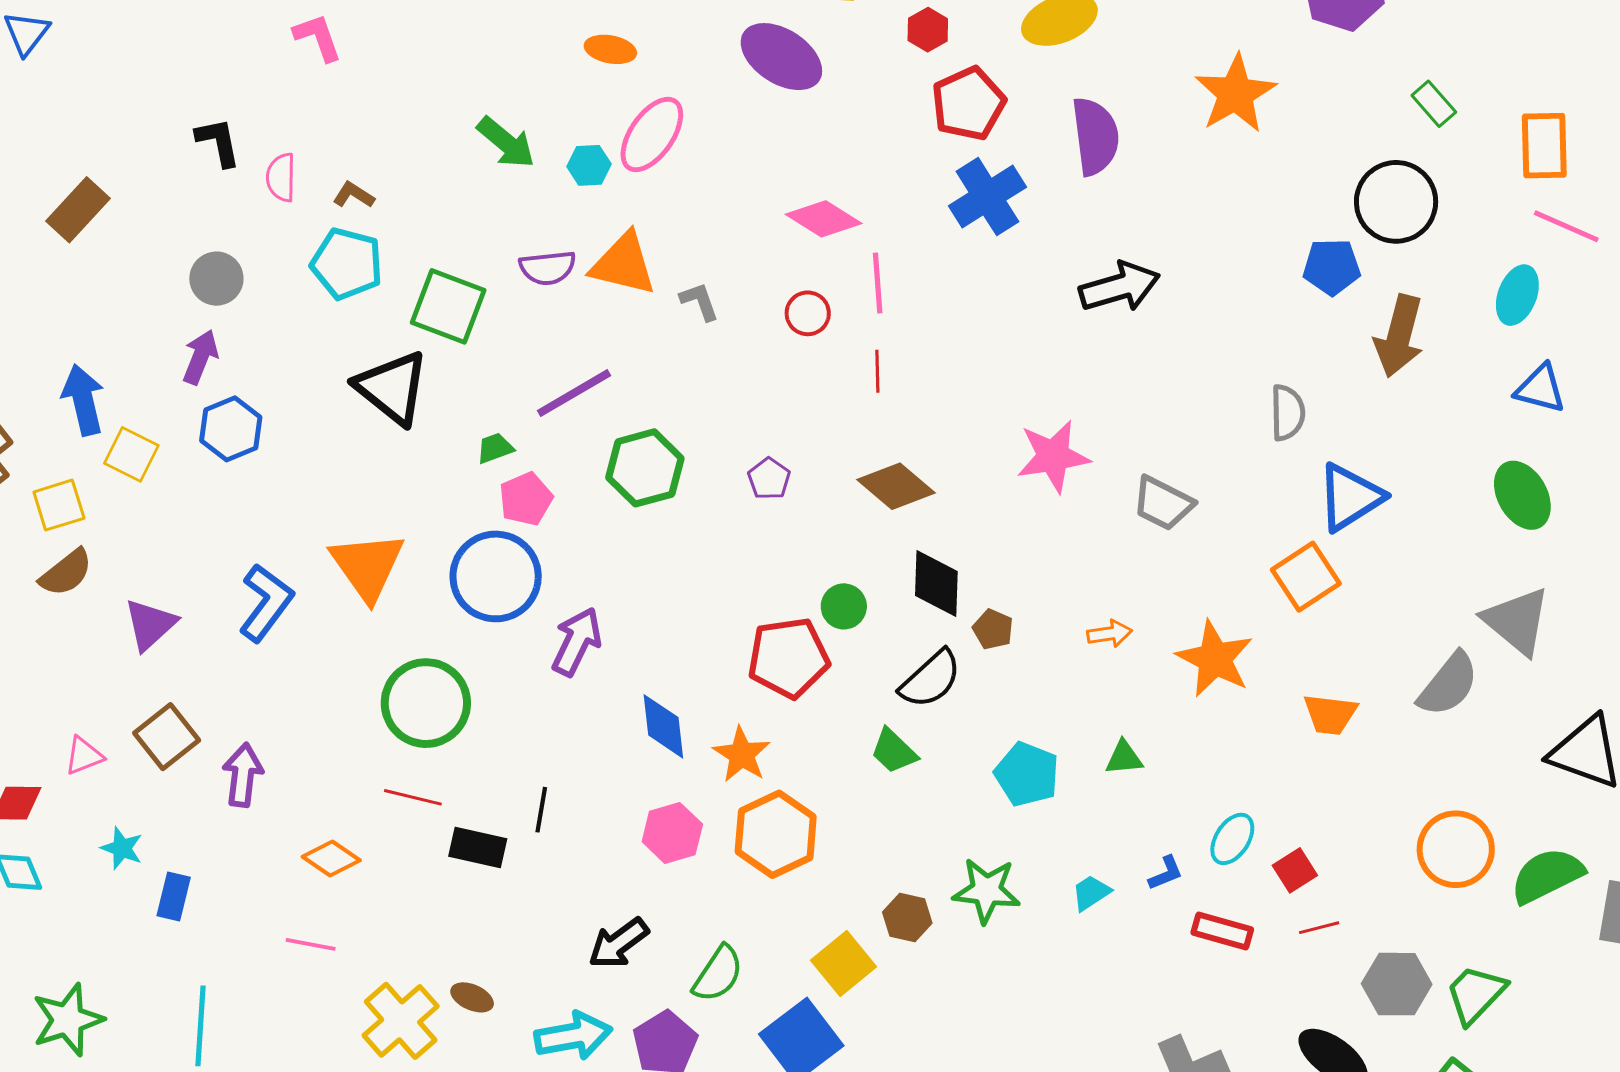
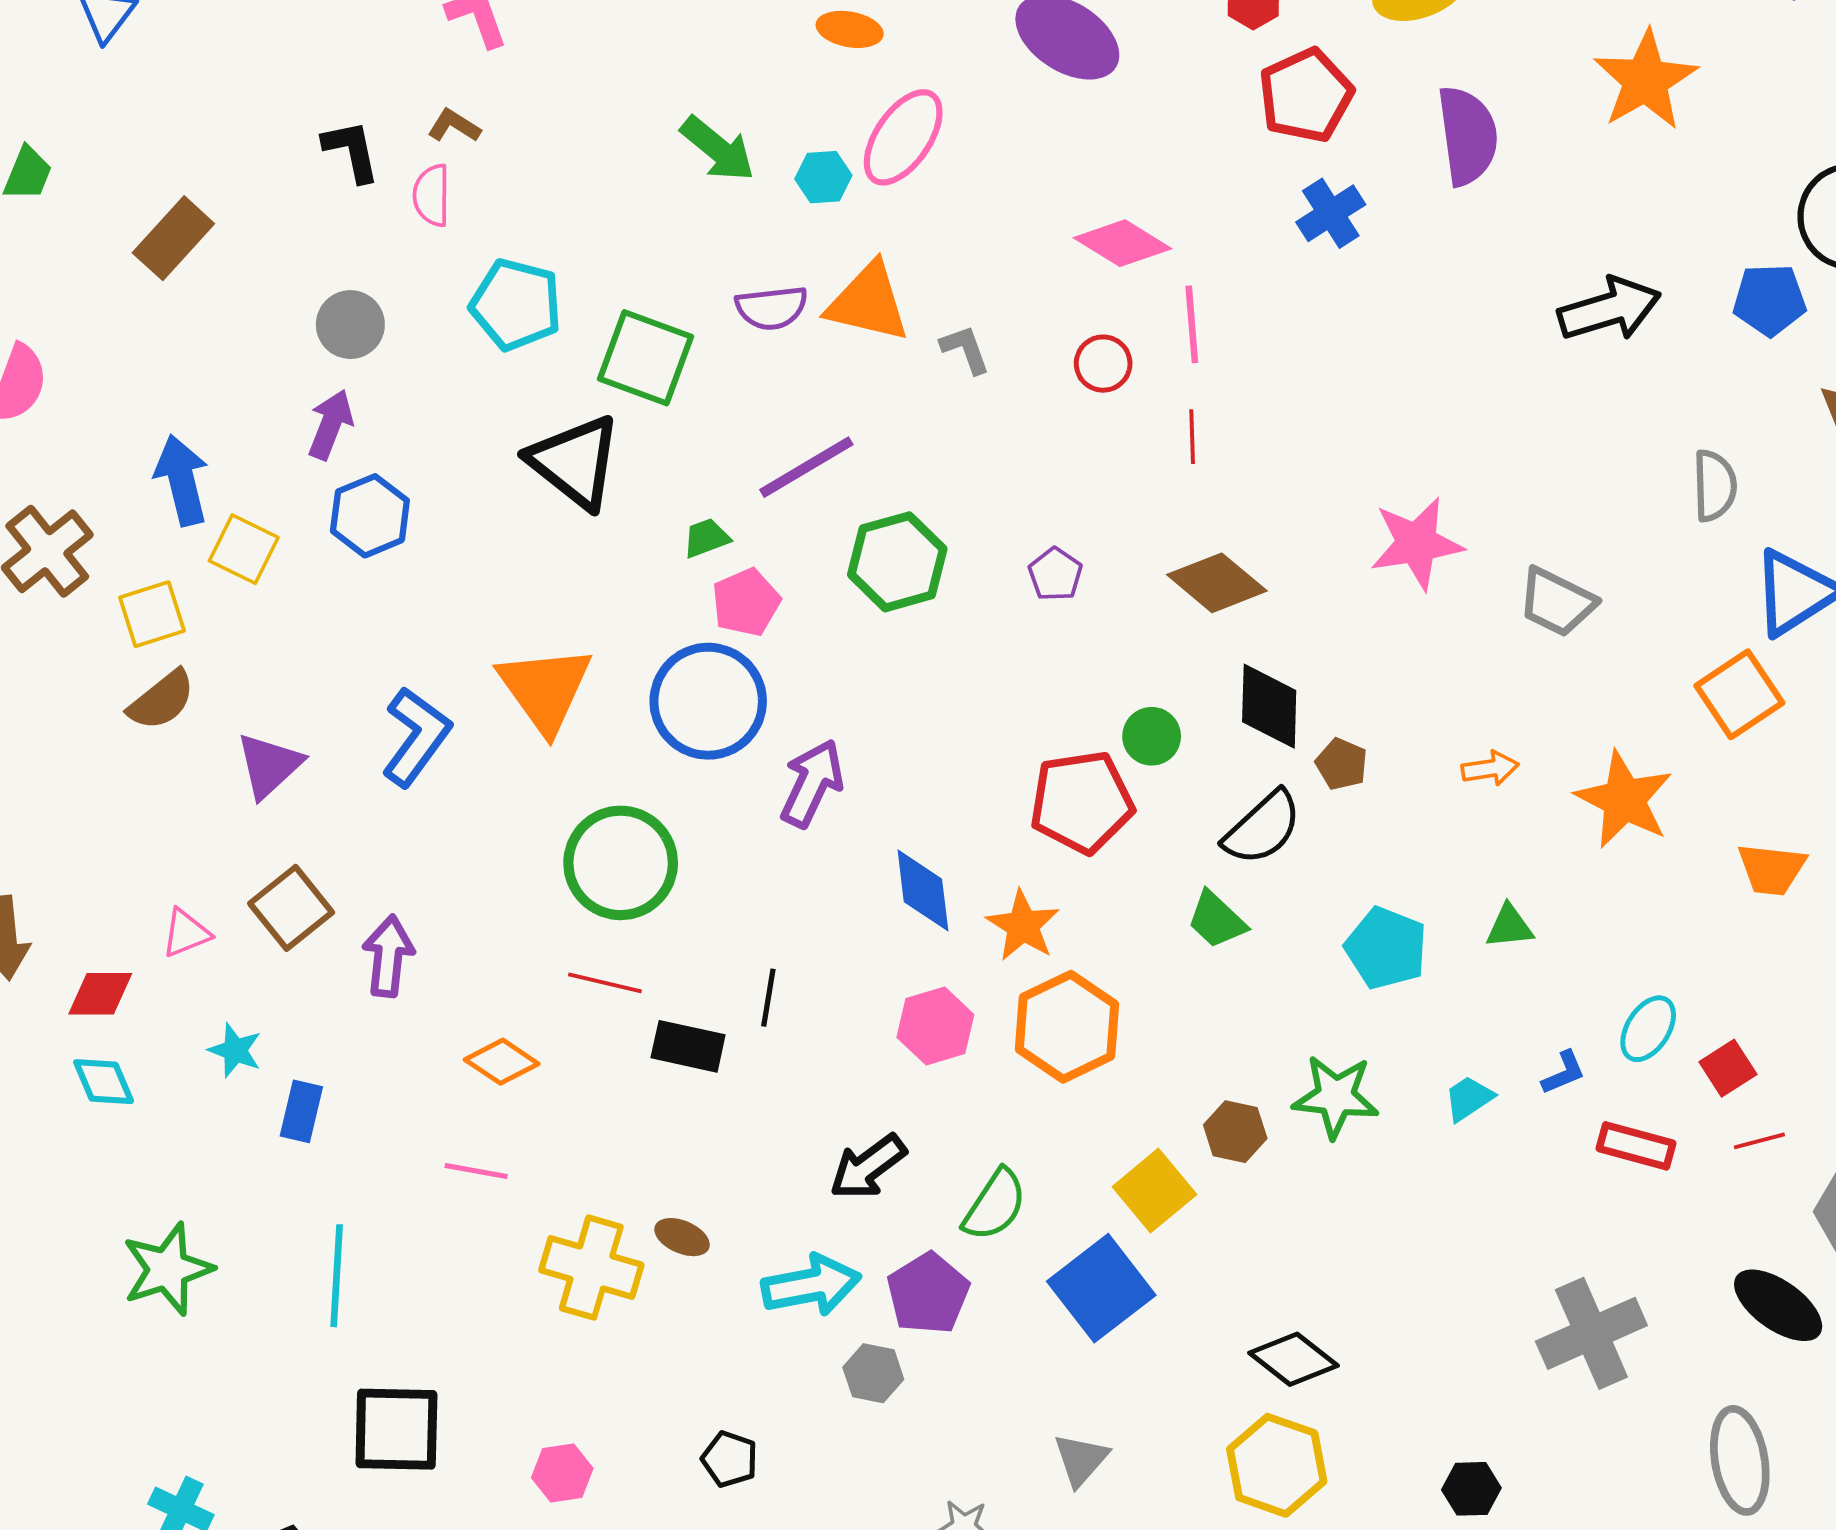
brown L-shape: (354, 195) -> (454, 126), moved
blue cross: (987, 197) -> (1331, 213), size x0.7
black arrow: (1120, 287) -> (1609, 309), moved
yellow cross: (401, 1021) -> (591, 1268), turned -32

